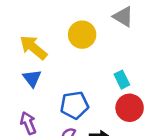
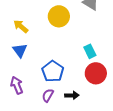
yellow arrow: (33, 47) -> (21, 26), size x0.7
blue pentagon: (74, 105) -> (53, 71), turned -30

